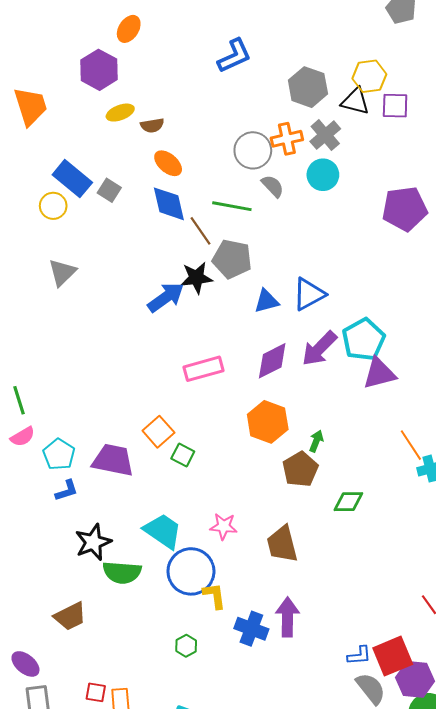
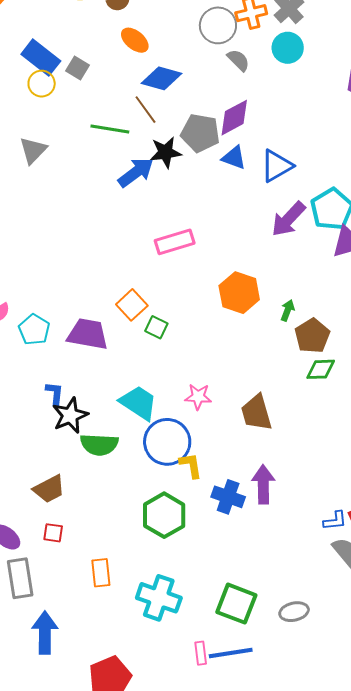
blue diamond: (169, 204) -> (161, 78), moved, turned -60
yellow circle: (53, 206) -> (42, 84), moved
green line: (232, 206) -> (110, 129), moved
brown line: (200, 231) -> (146, 110), moved
blue triangle: (266, 301) -> (234, 158), moved, turned 36
purple diamond: (272, 361) -> (234, 118), moved
brown pentagon: (300, 469) -> (312, 336), moved
blue L-shape: (67, 491) -> (55, 393), moved, turned -65
green hexagon: (186, 646) -> (164, 515), size x2.0
red square: (96, 692) -> (53, 533), moved

